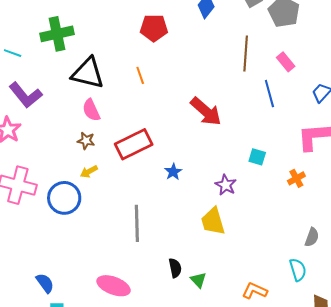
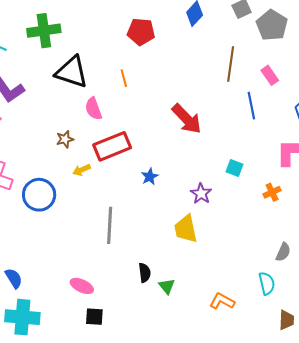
pink semicircle: (91, 110) -> (93, 109), moved
brown star: (86, 141) -> (65, 139), turned -30
yellow arrow: (89, 172) -> (82, 170), moved
pink ellipse: (114, 286) -> (82, 286), size x0.7

